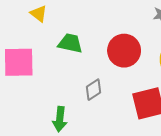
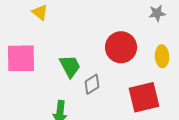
green trapezoid: (70, 43) -> (70, 66), moved, turned 50

